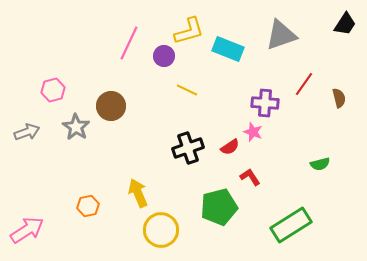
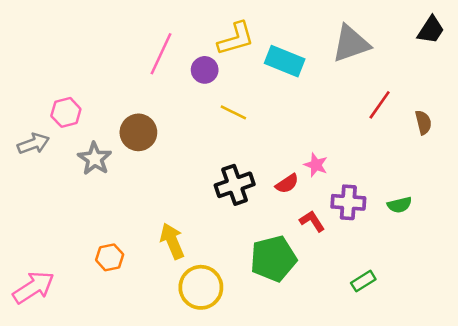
purple cross: (265, 103) -> (348, 202), moved
gray arrow: (27, 132) -> (33, 144), moved
green rectangle: (291, 225) -> (363, 281), size x0.5

